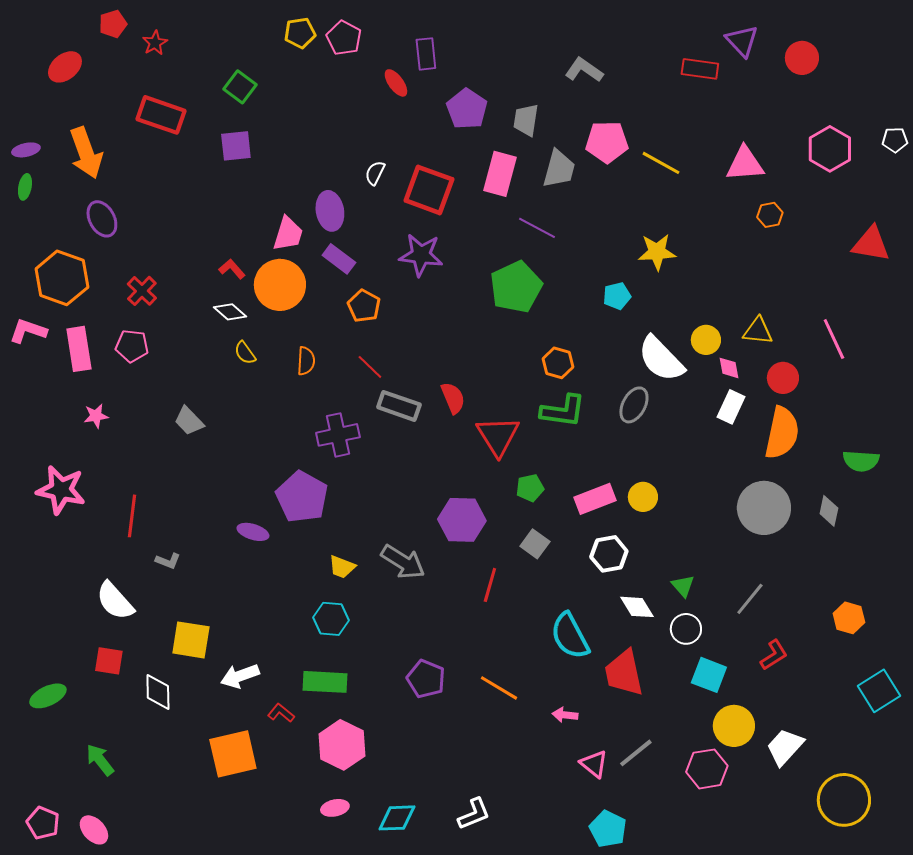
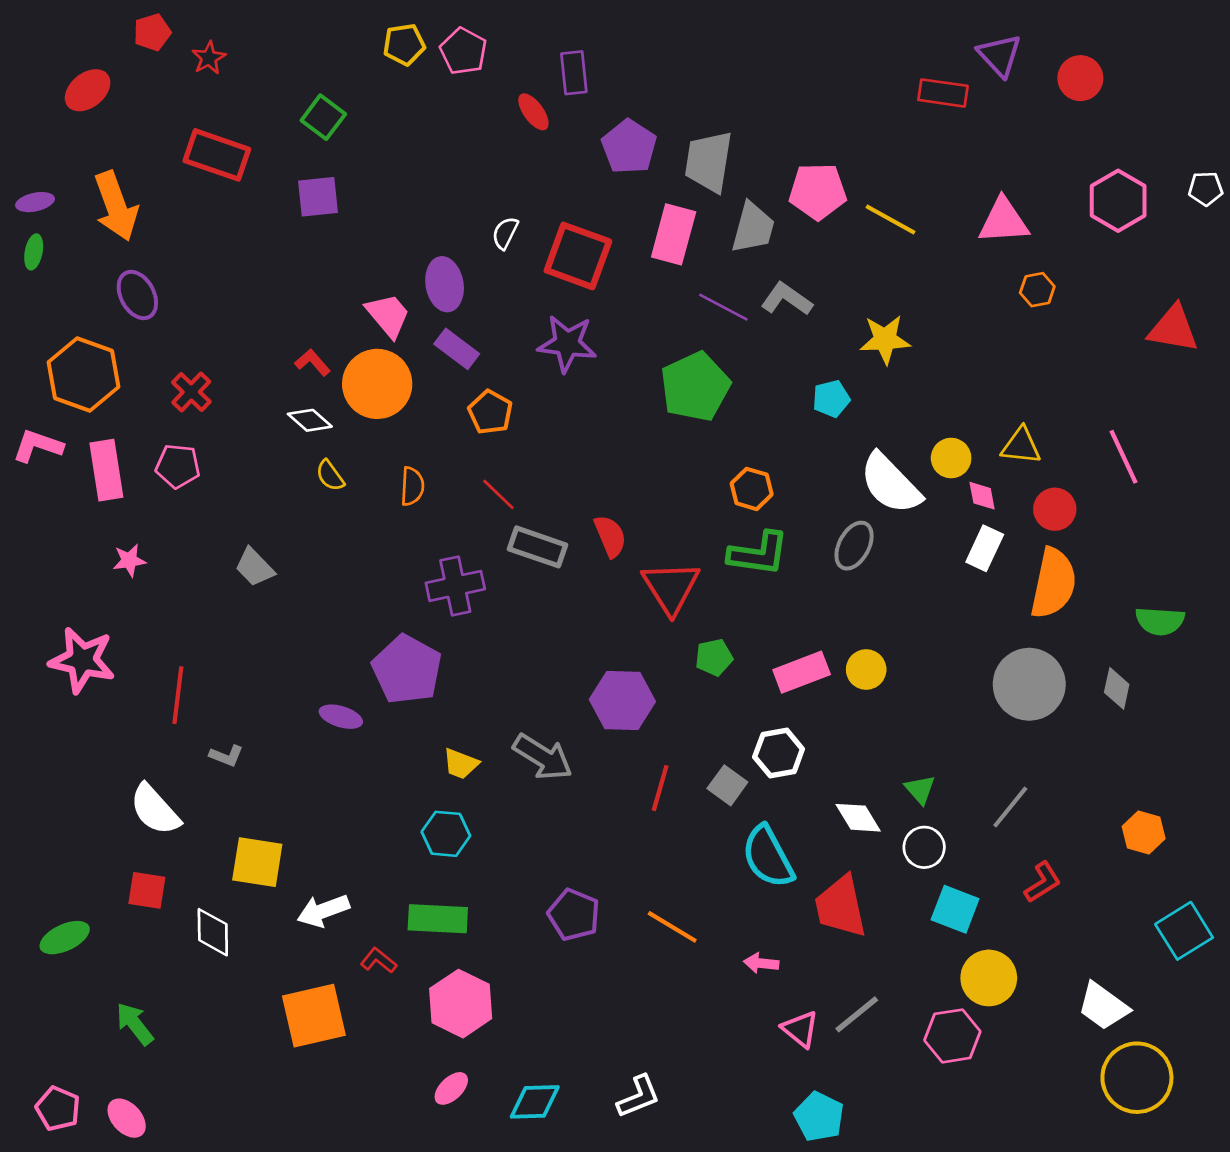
gray L-shape: (584, 70) -> (787, 299), moved
gray trapezoid: (526, 120) -> (709, 162), size x1.4
pink trapezoid: (288, 234) -> (388, 315), turned -57
gray square: (535, 544) -> (727, 785), moved
white hexagon: (609, 554) -> (779, 753), moved
white trapezoid: (785, 747) -> (1103, 1006), moved, turned -96
pink ellipse: (335, 808) -> (451, 1088), turned -32

